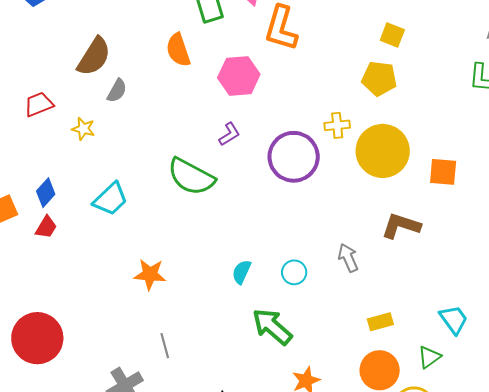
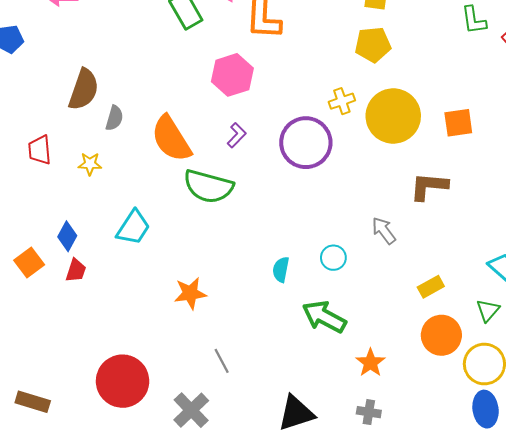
orange semicircle: (178, 50) -> (171, 139), moved, size x1.4
red trapezoid: (39, 104) -> (40, 150), turned -60
red circle: (37, 338) -> (123, 381), moved

